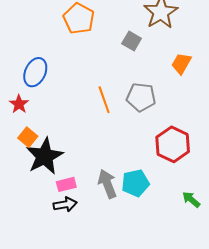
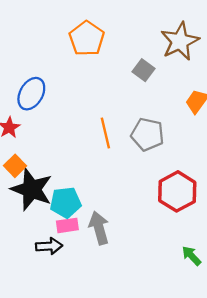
black star: (45, 156) -> (32, 189), turned -30
cyan pentagon: (135, 183) -> (65, 202), moved
pink rectangle: (66, 184) -> (67, 225), moved

